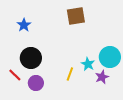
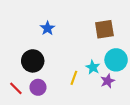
brown square: (76, 16) -> (104, 29), moved
blue star: (24, 25) -> (47, 28), moved
red line: (15, 75) -> (16, 88), moved

